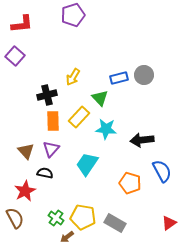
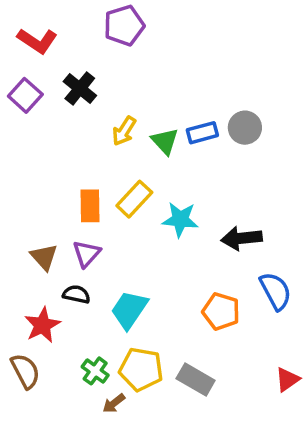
red L-shape: (22, 24) -> (37, 41), turned 40
black cross: (47, 95) -> (80, 88), moved, turned -36
green triangle: (100, 98) -> (165, 141), moved
cyan trapezoid: (87, 164) -> (129, 310), moved

